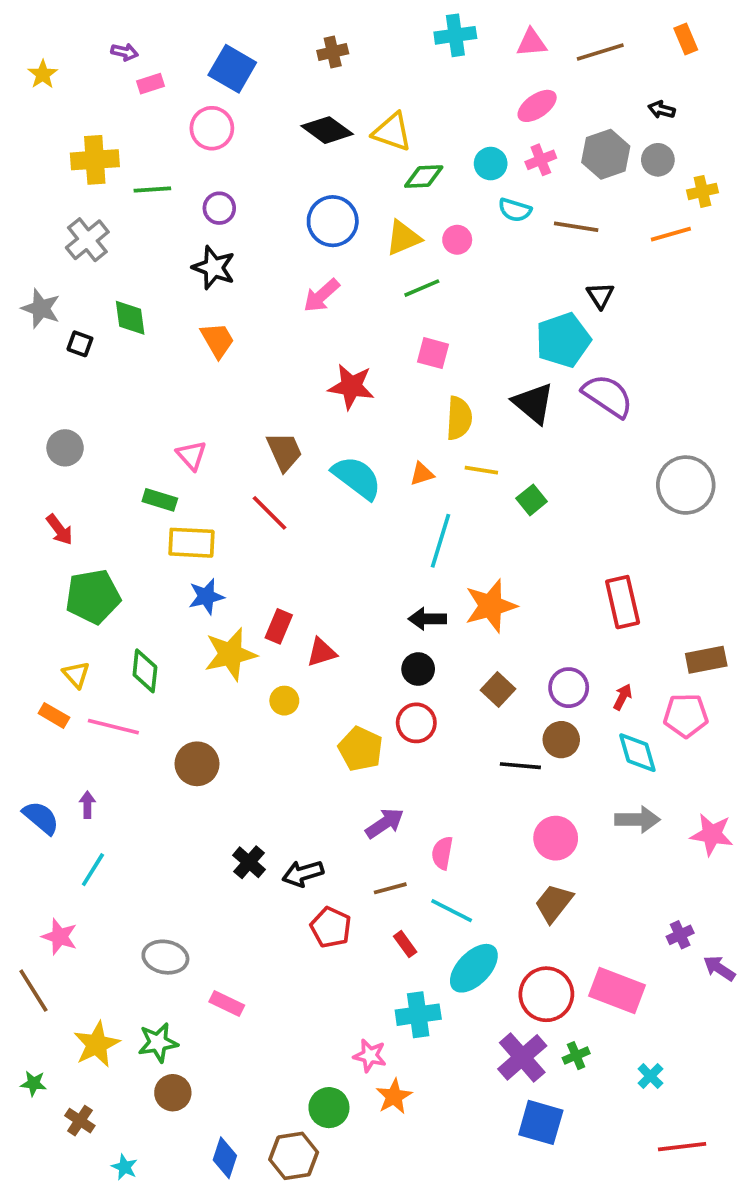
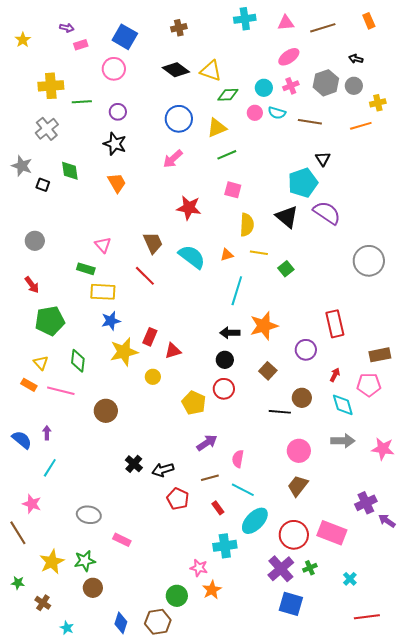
pink circle: (457, 240) -> (255, 113), moved
purple circle: (569, 688) -> (306, 350), moved
purple cross: (680, 935) -> (366, 503), size x1.5

